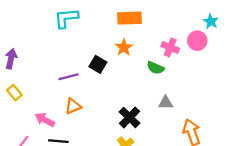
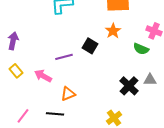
orange triangle: (73, 106) -> (68, 94), moved
black cross: (130, 117) -> (129, 86), moved
pink arrow: (45, 120) -> (43, 76), moved

